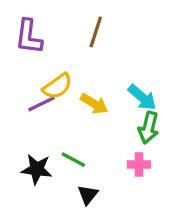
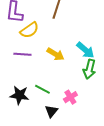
yellow semicircle: (57, 86) -> (29, 30), moved
purple line: (42, 104) -> (22, 54), turned 30
pink cross: (139, 164) -> (70, 97), moved, turned -32

